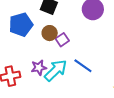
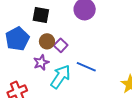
purple star: (39, 68) -> (41, 63), moved

